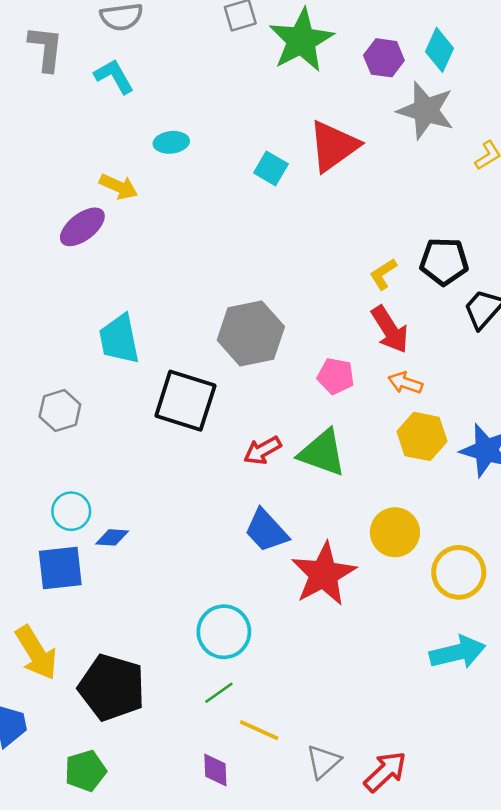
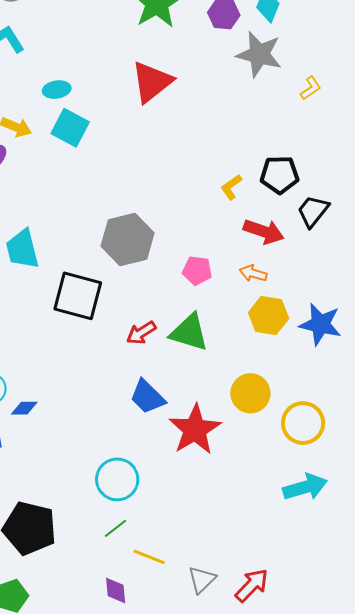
red triangle: (334, 146) -> (152, 82), moved
cyan square: (271, 168) -> (70, 128), moved, size x1.4
red arrow: (390, 329) -> (264, 231), moved, turned -36

